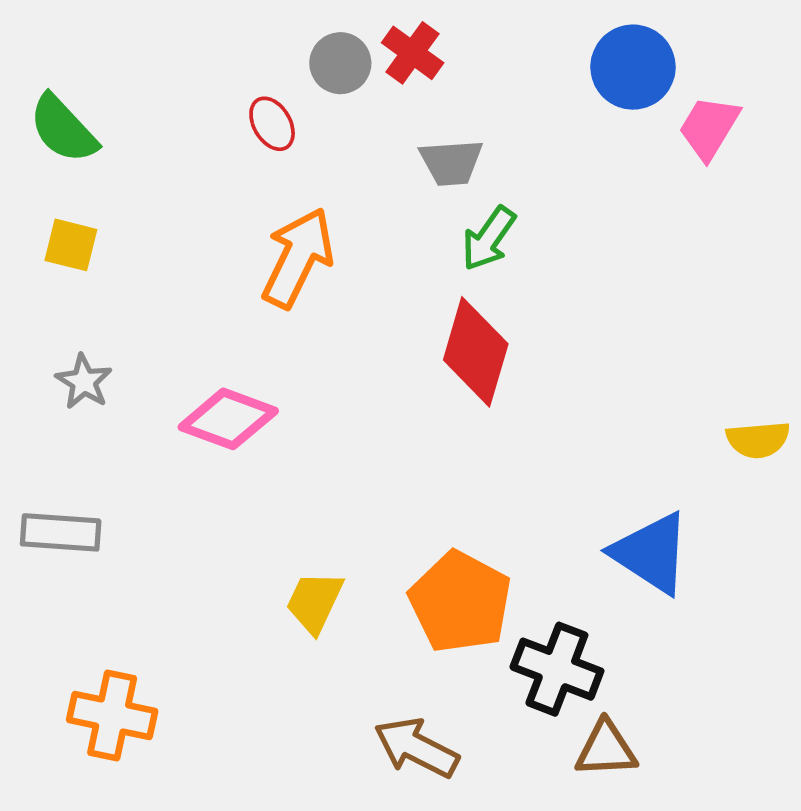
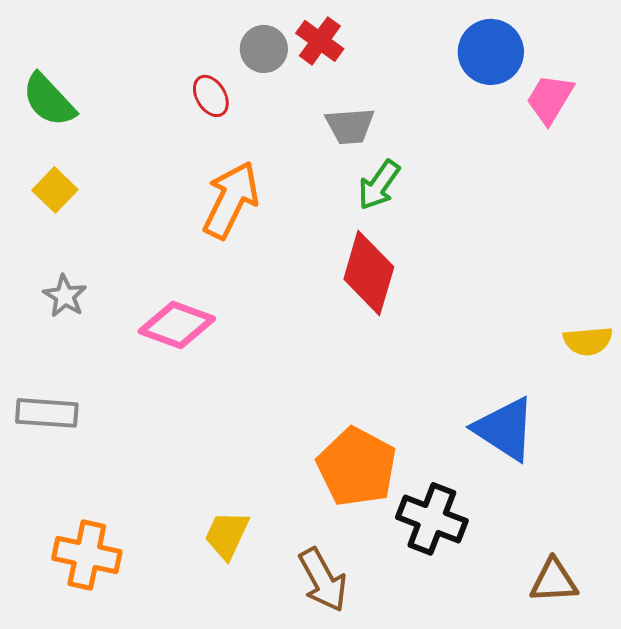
yellow square: (71, 245) -> (55, 190), turned 30
yellow trapezoid: (315, 602) -> (227, 535), moved
brown arrow: (416, 748) -> (323, 580), turned -146
brown triangle: (606, 749) -> (554, 581), moved

